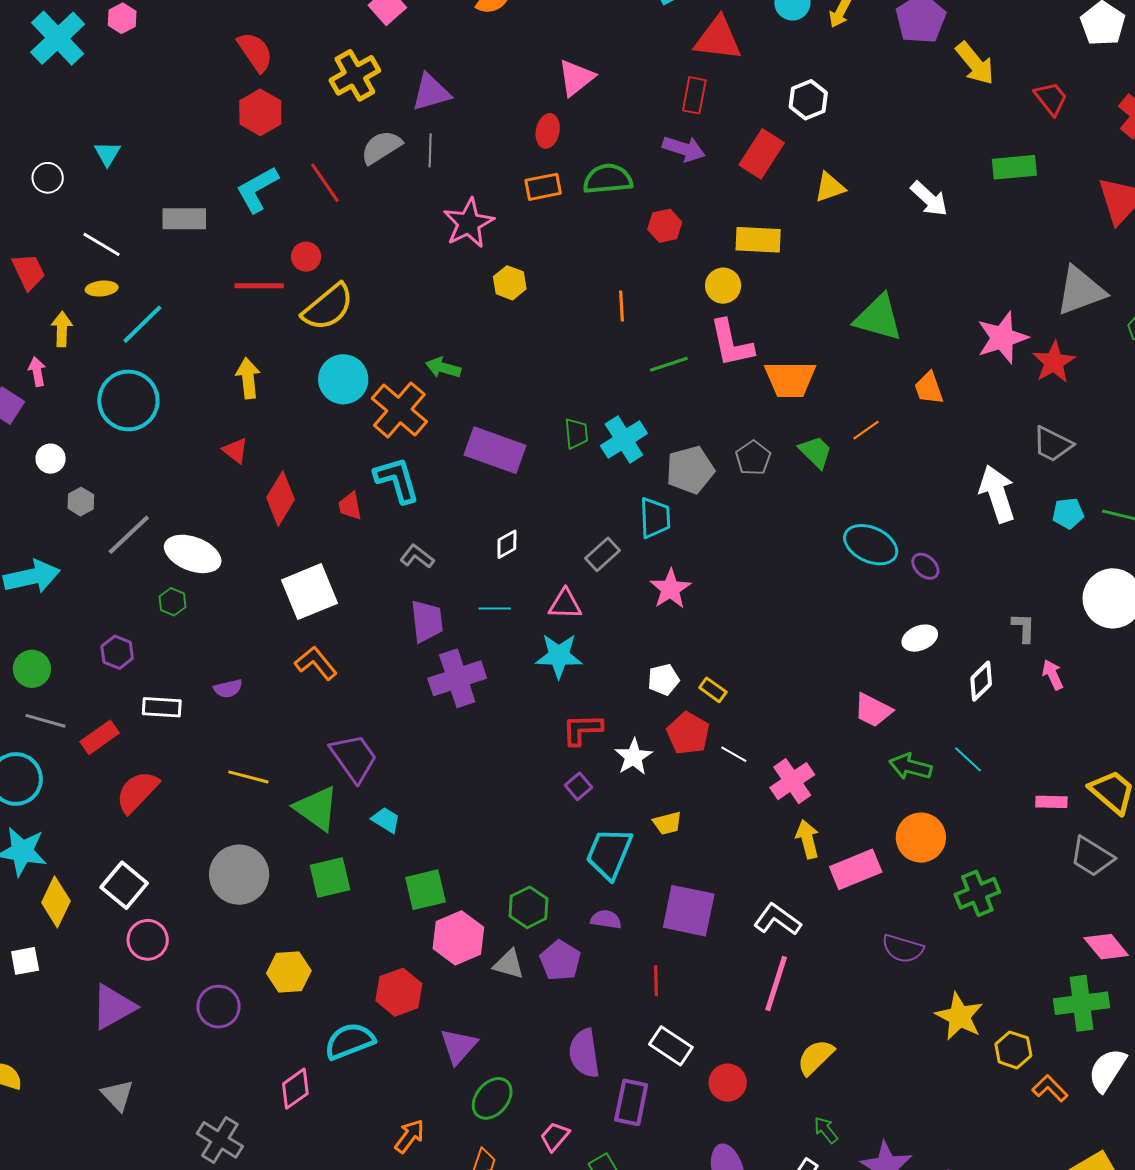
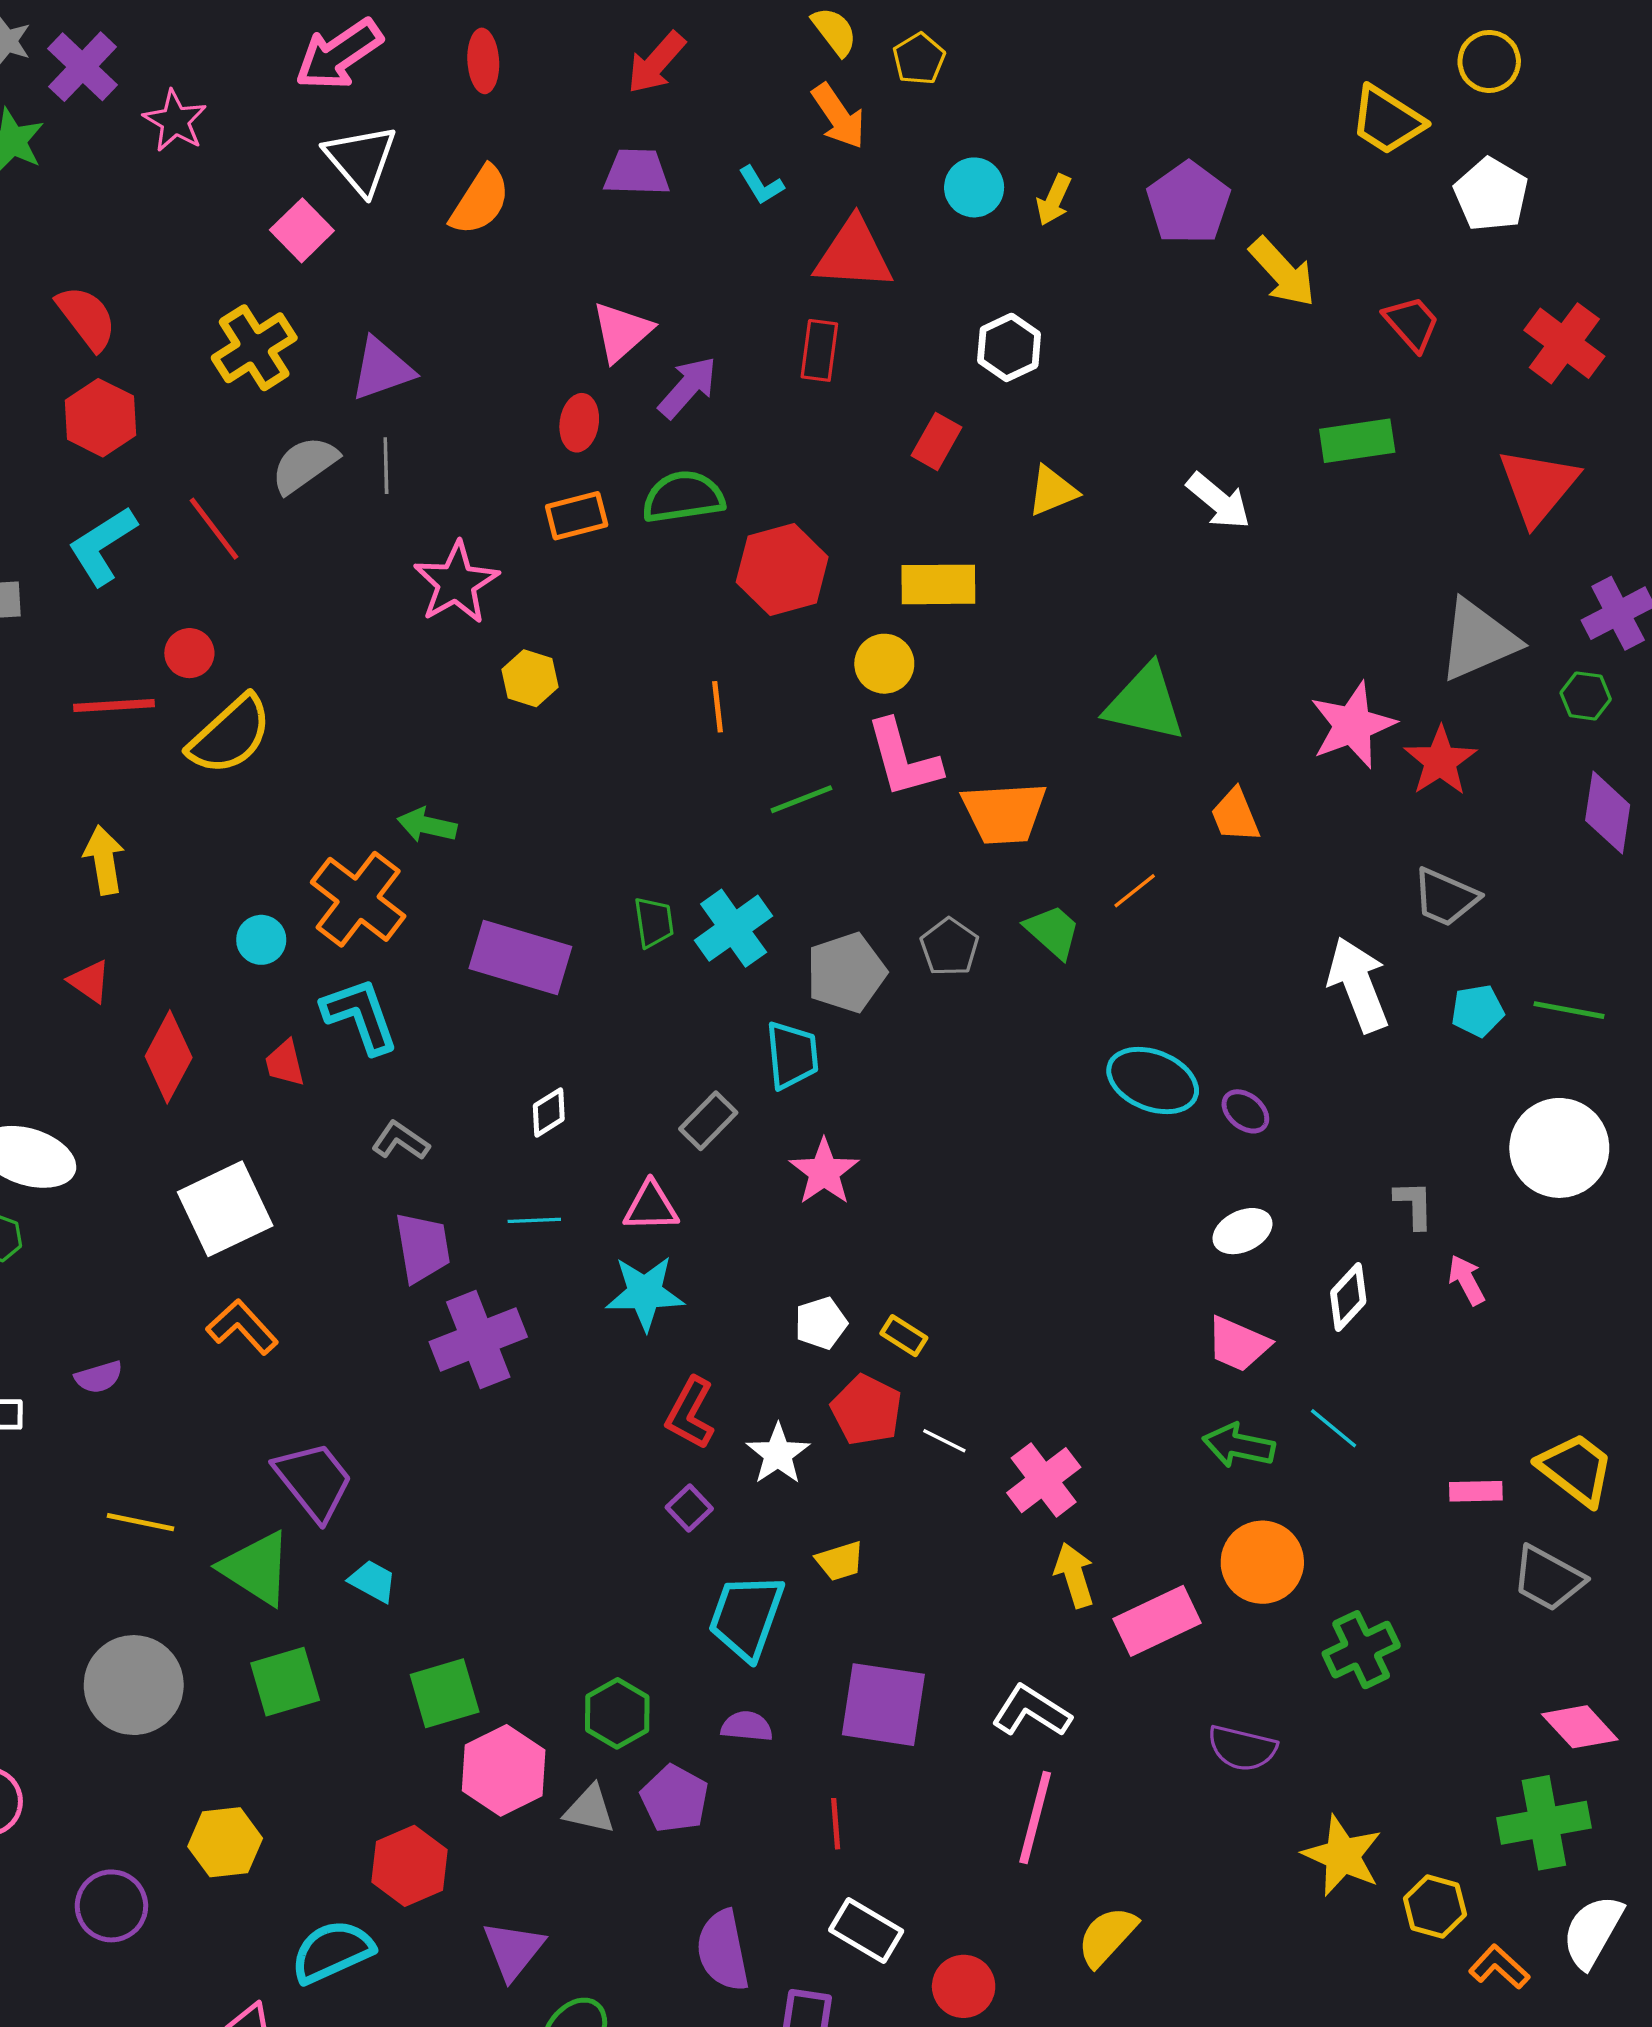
purple arrow: (684, 149) -> (688, 387), moved, turned -63
red rectangle: (762, 154) -> (937, 441), size x0.7
red hexagon: (665, 226) -> (782, 570), size x1.6
cyan circle: (343, 379) -> (261, 940), moved, size x0.6
pink trapezoid: (873, 710) -> (1238, 1344), moved
red L-shape: (582, 729) -> (690, 1413), turned -57

